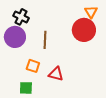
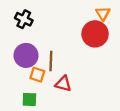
purple circle: (15, 37) -> (26, 55), moved
brown line: (45, 40) -> (51, 61), moved

